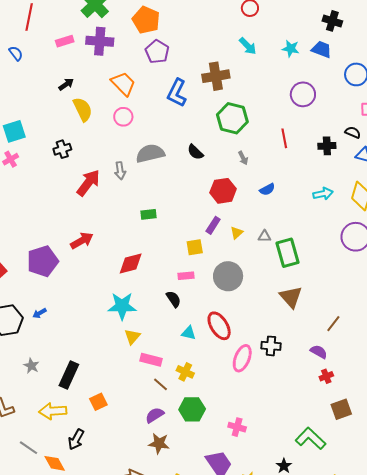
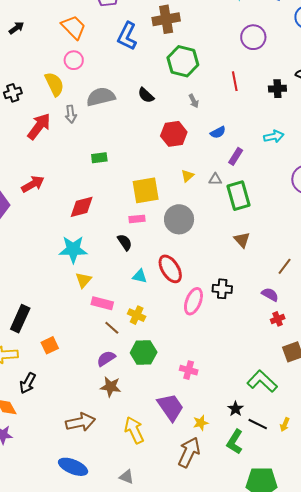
yellow semicircle: (83, 109) -> (54, 84), moved
purple rectangle: (213, 225) -> (236, 156), moved
yellow square: (195, 247) -> (146, 190), size x1.6
brown triangle: (291, 297) -> (242, 240), size x0.7

